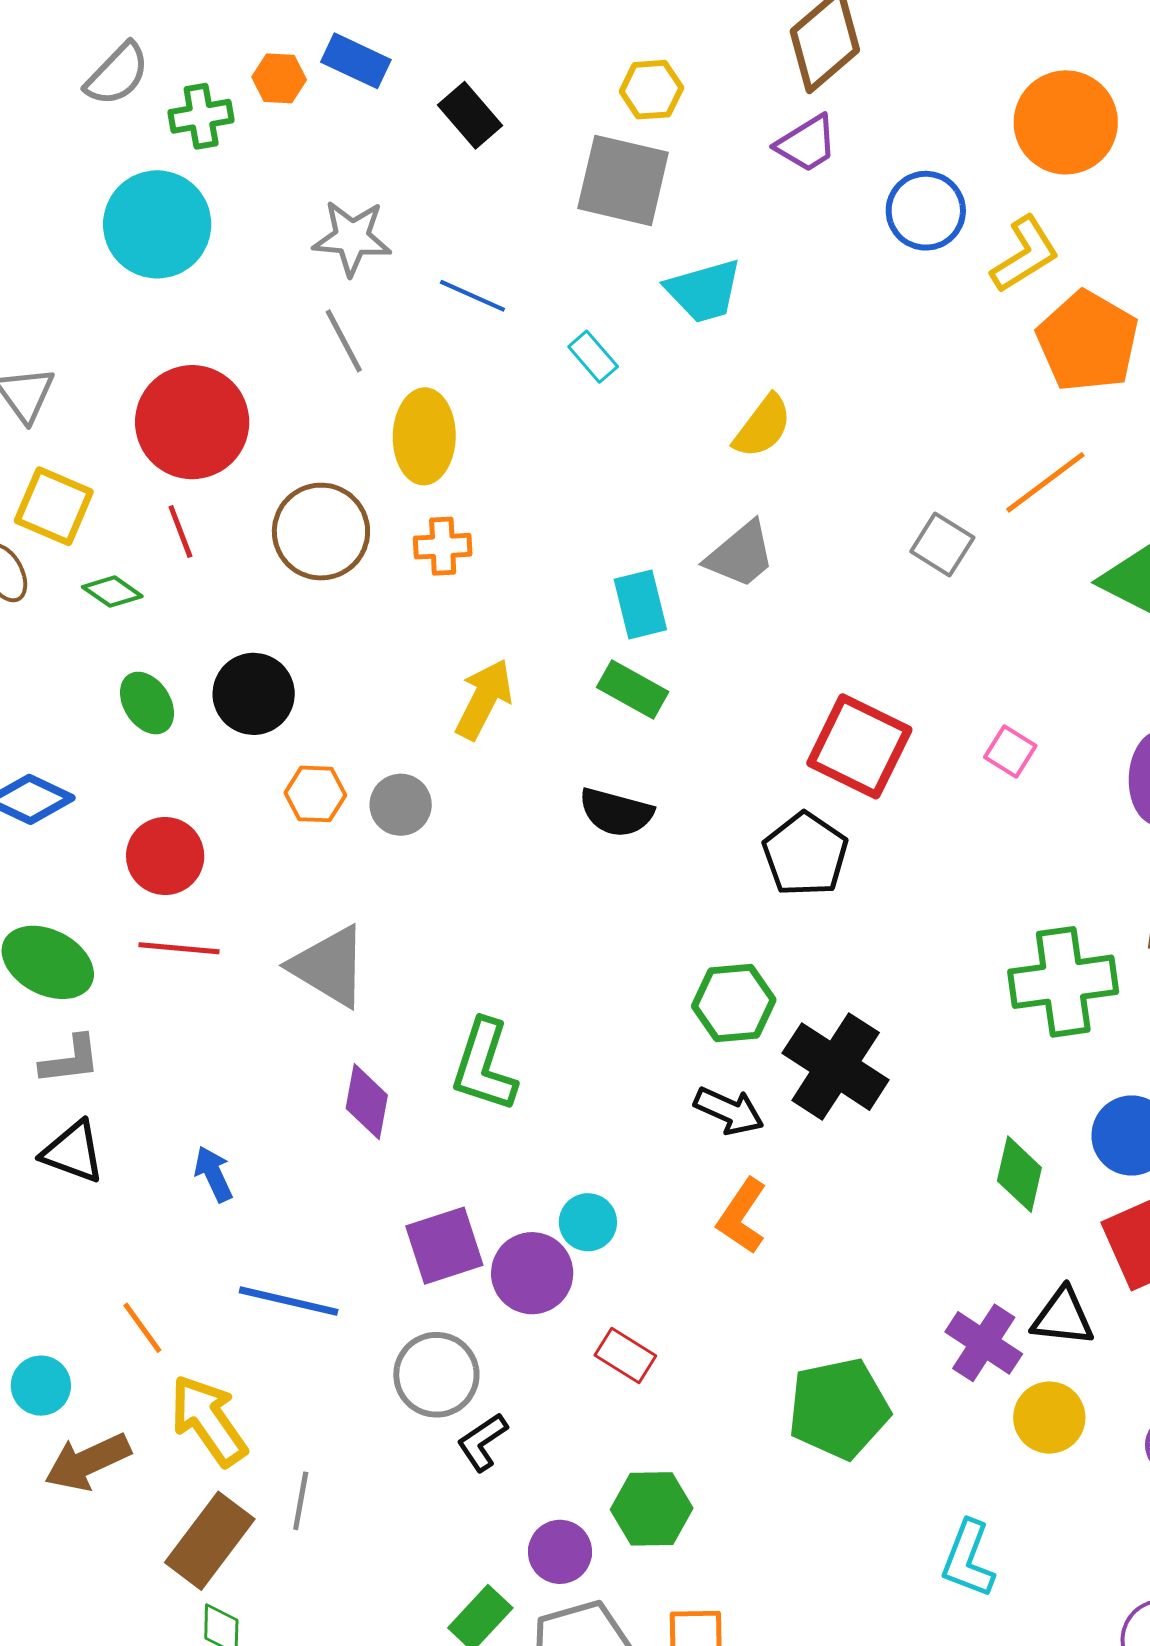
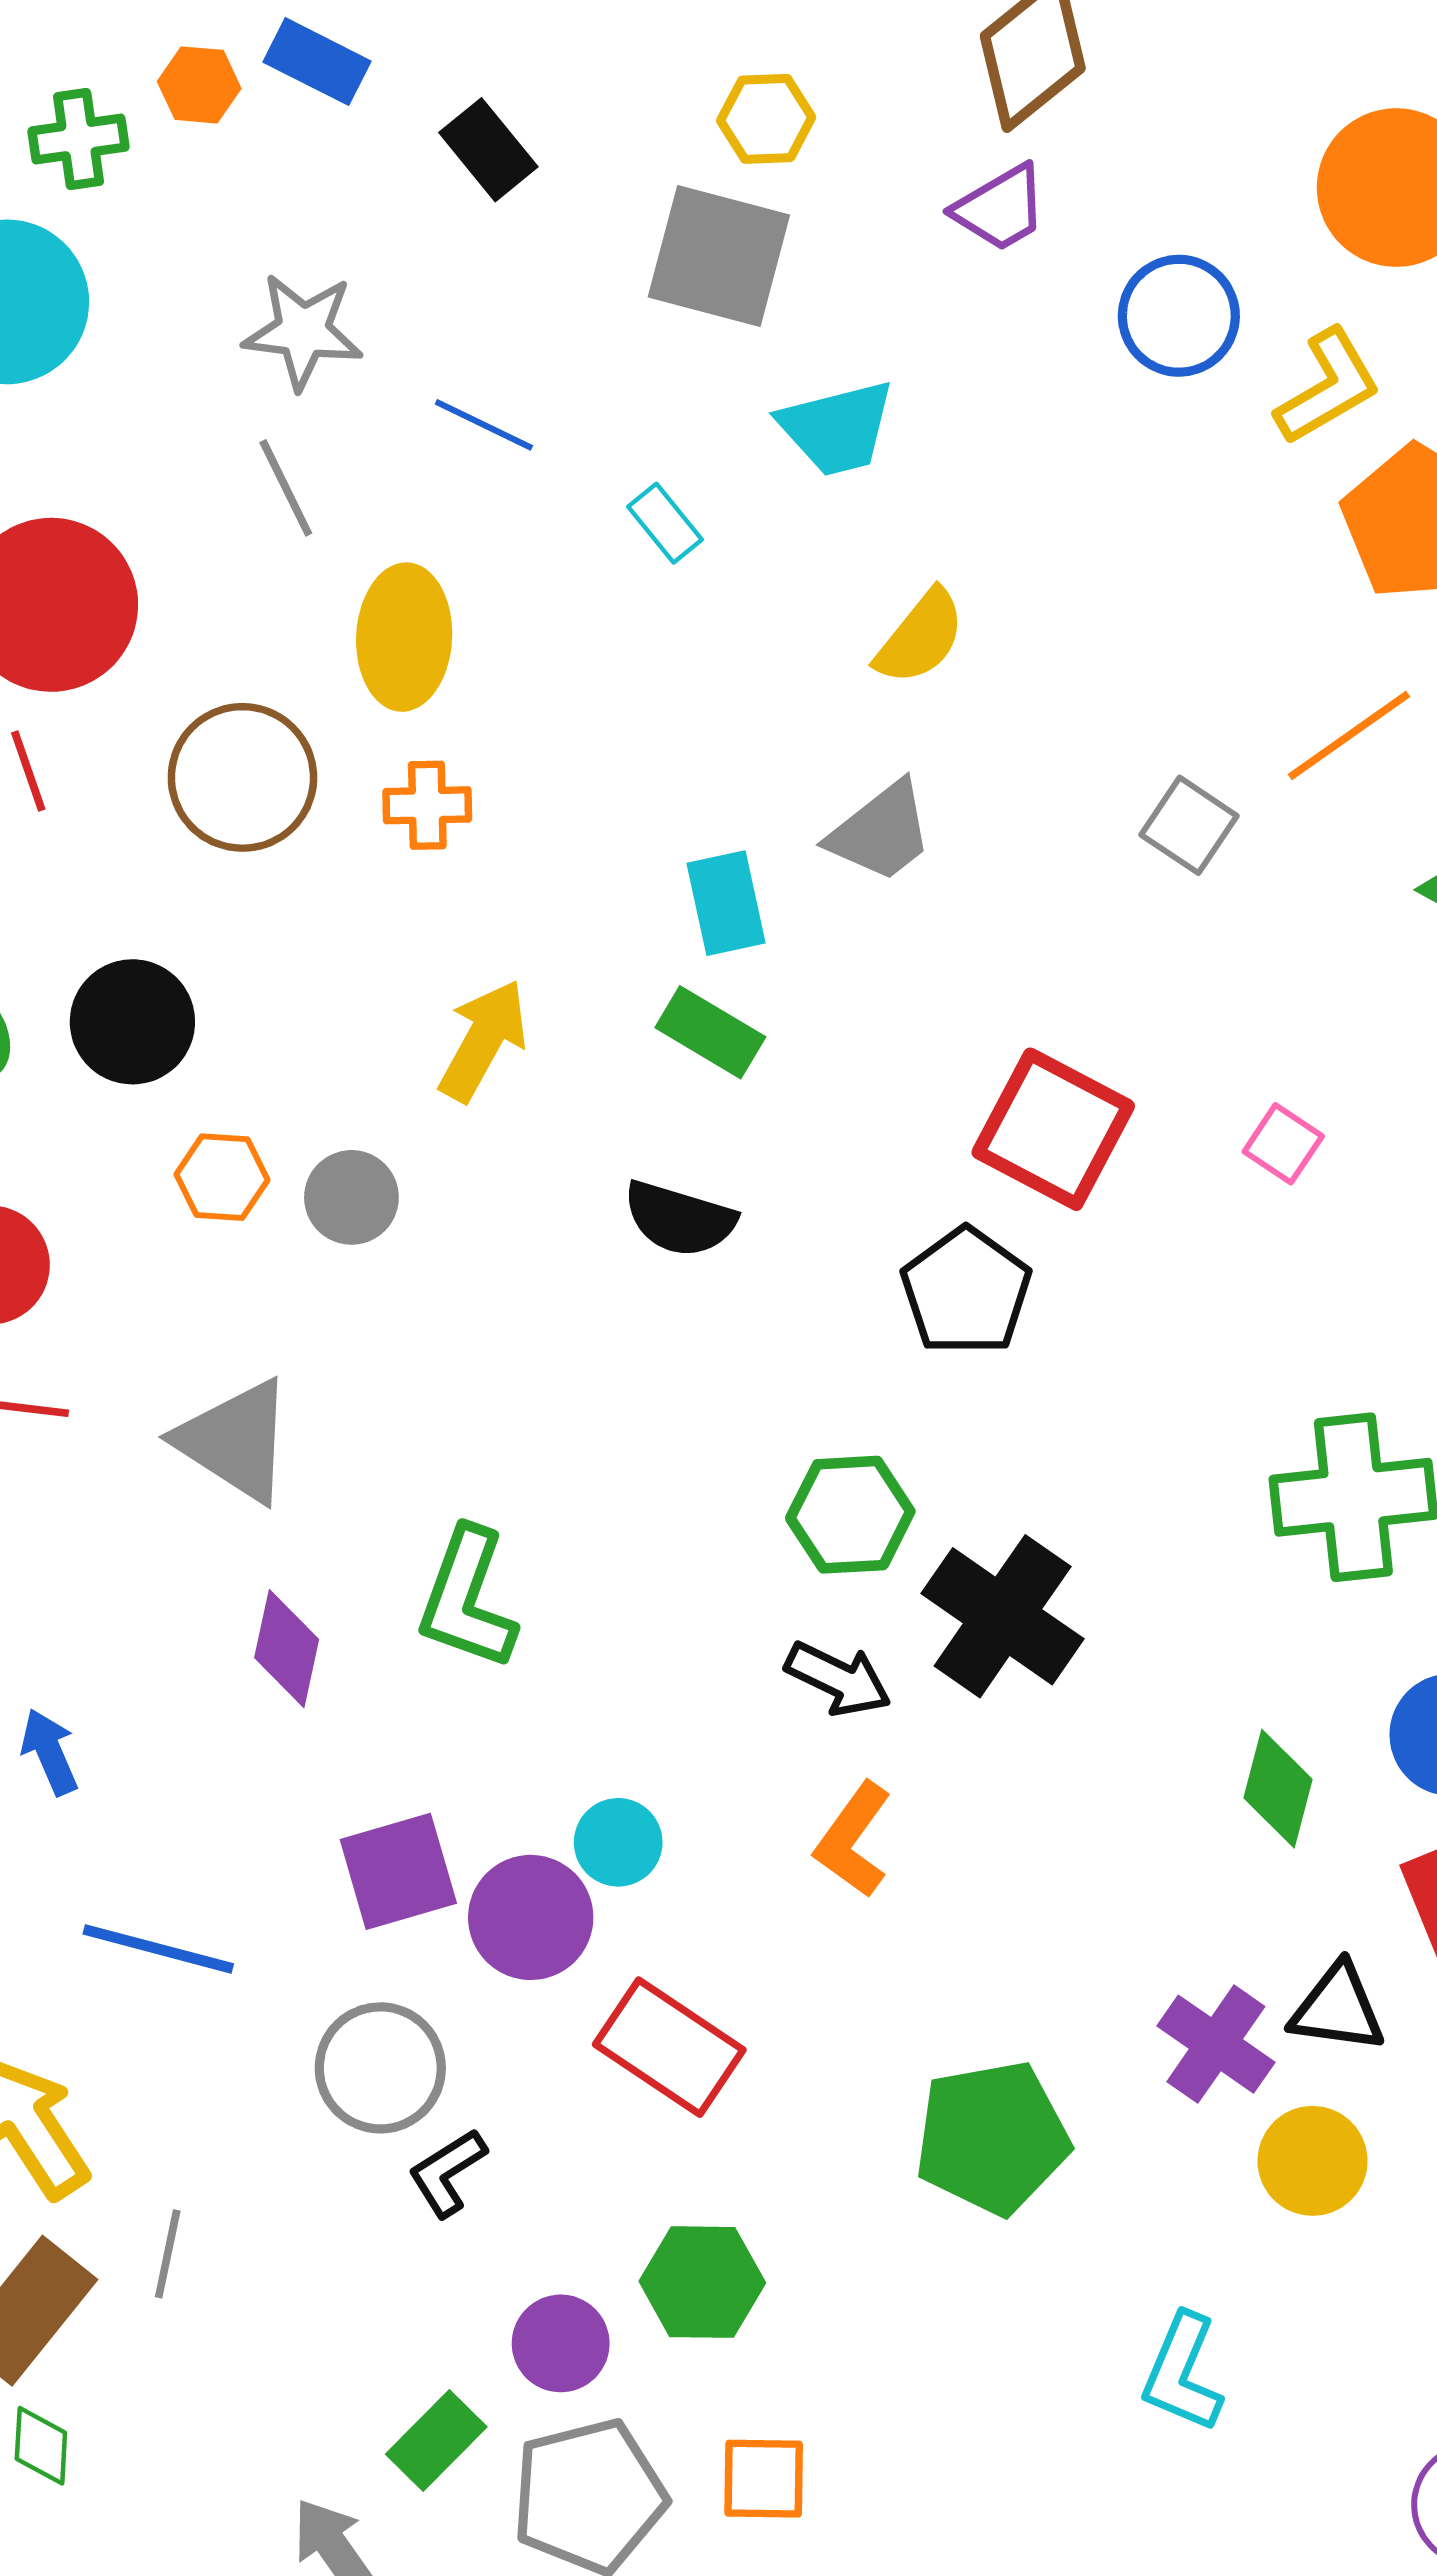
red rectangle: (625, 1356) -> (669, 2047), size x1.6

